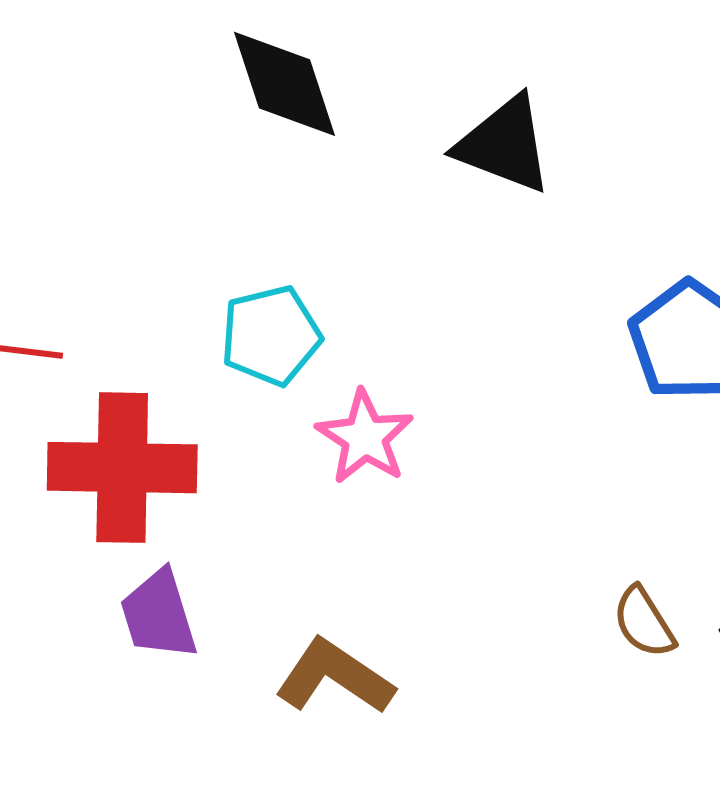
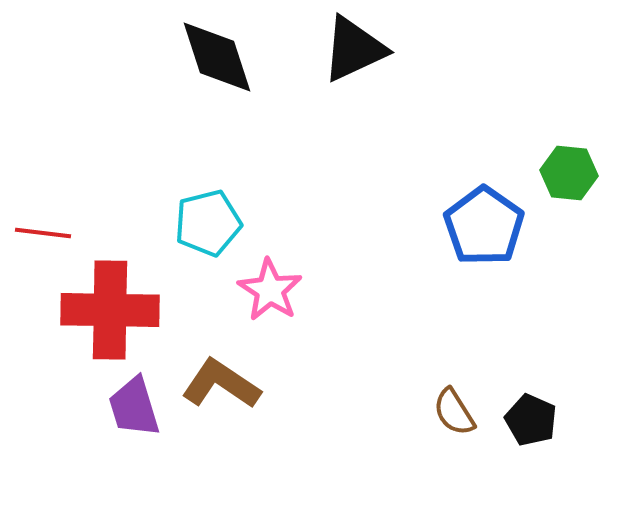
black triangle: (504, 145) -> (354, 49), moved, turned -46
brown L-shape: (335, 677) -> (221, 384), moved

